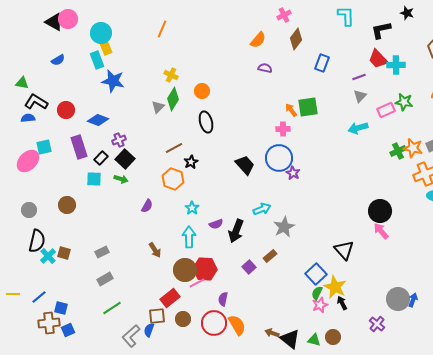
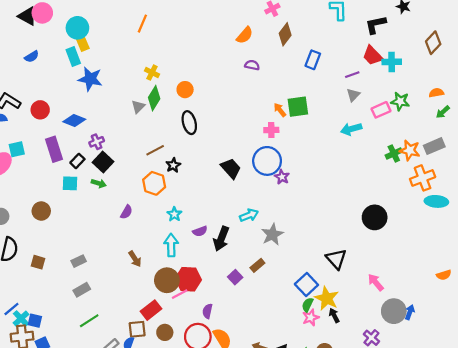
pink arrow: (381, 231) -> (376, 282), moved
cyan cross: (48, 256) -> (21, 319), moved

